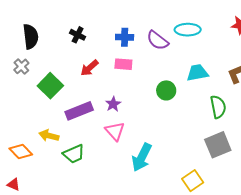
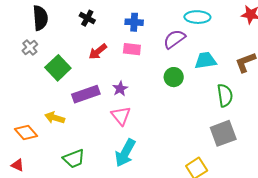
purple semicircle: (158, 40) -> (174, 39), moved, turned 105
green trapezoid: (74, 154) -> (74, 159), moved
cyan arrow: (142, 157) -> (125, 153), moved

